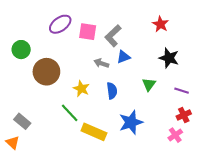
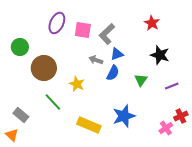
purple ellipse: (60, 24) -> (57, 23), turned -30
blue semicircle: (112, 91) -> (113, 73), moved, turned 35
purple line: (182, 91) -> (172, 86), turned -40
green line: (70, 113) -> (53, 102), moved
red cross: (184, 115) -> (181, 116), moved

